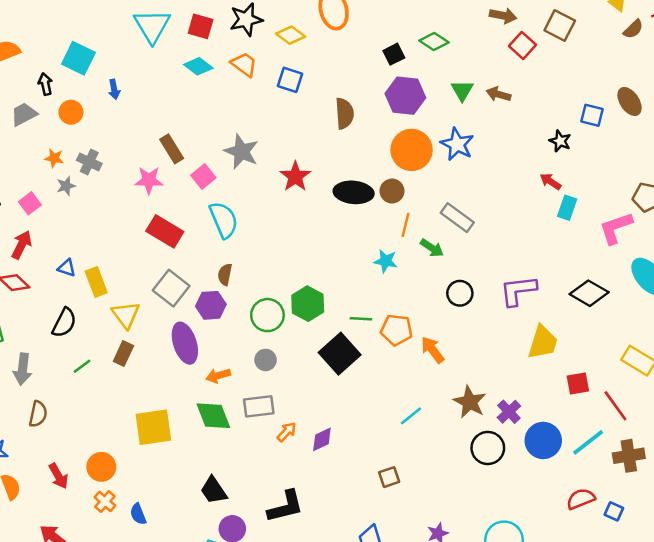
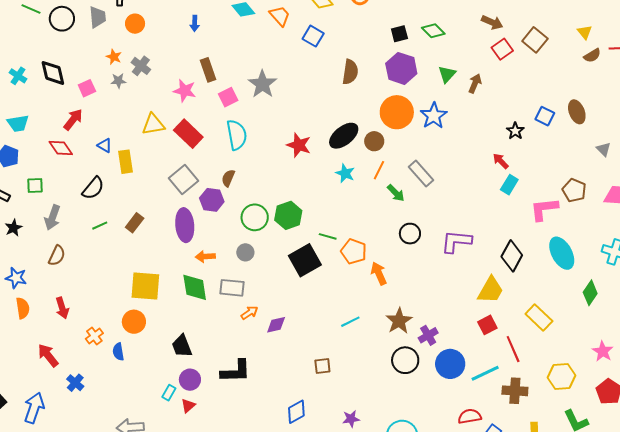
blue arrow: (114, 89) -> (195, 23), moved
brown arrow: (498, 94) -> (475, 83), turned 84
gray trapezoid: (24, 114) -> (98, 17), turned 100
red star: (295, 176) -> (299, 145), moved, turned -30
black ellipse: (354, 192) -> (344, 136), turned -56
cyan star: (386, 261) -> (345, 173), moved
black diamond: (589, 293) -> (512, 256), turned 76
yellow triangle: (126, 315) -> (153, 124), moved, turned 45
yellow trapezoid: (543, 342) -> (491, 290), moved
red square: (578, 383) -> (487, 325), turned -30
orange circle: (101, 467) -> (134, 322), moved

